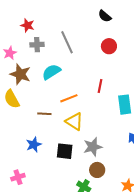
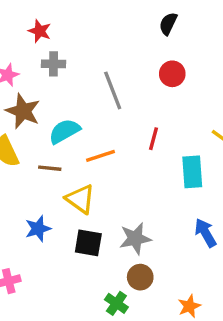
black semicircle: (105, 16) -> (168, 24), turned 72
gray line: (67, 42) -> (113, 90), moved
cyan semicircle: (51, 72) -> (64, 131), moved
brown line: (44, 114) -> (50, 168), moved
yellow triangle: (74, 121) -> (80, 199), moved

